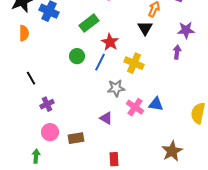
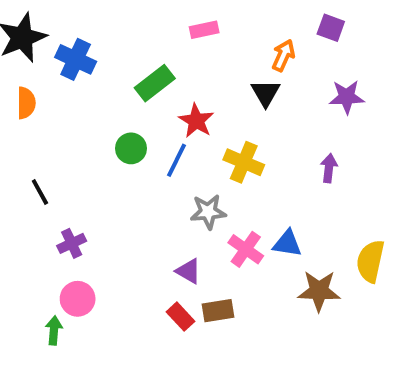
purple arrow: (177, 52) -> (329, 168), moved
brown rectangle: (76, 138) -> (218, 311), moved
brown star: (172, 151) -> (319, 291), moved, turned 30
green arrow: (36, 156) -> (54, 330), moved
red rectangle: (114, 159) -> (180, 317), moved, turned -40

